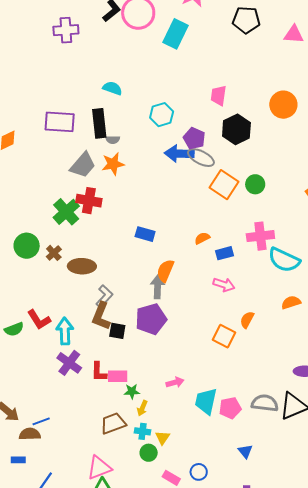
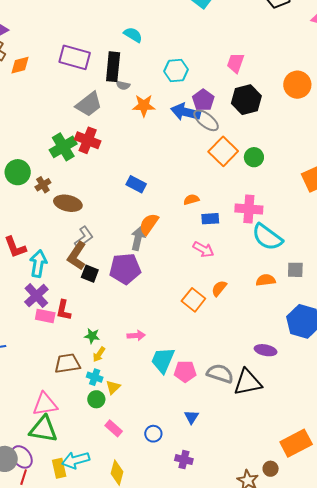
orange star: (113, 164) -> (144, 106), moved
pink rectangle: (118, 376) -> (45, 316), moved
blue circle: (199, 472) -> (153, 434), moved

